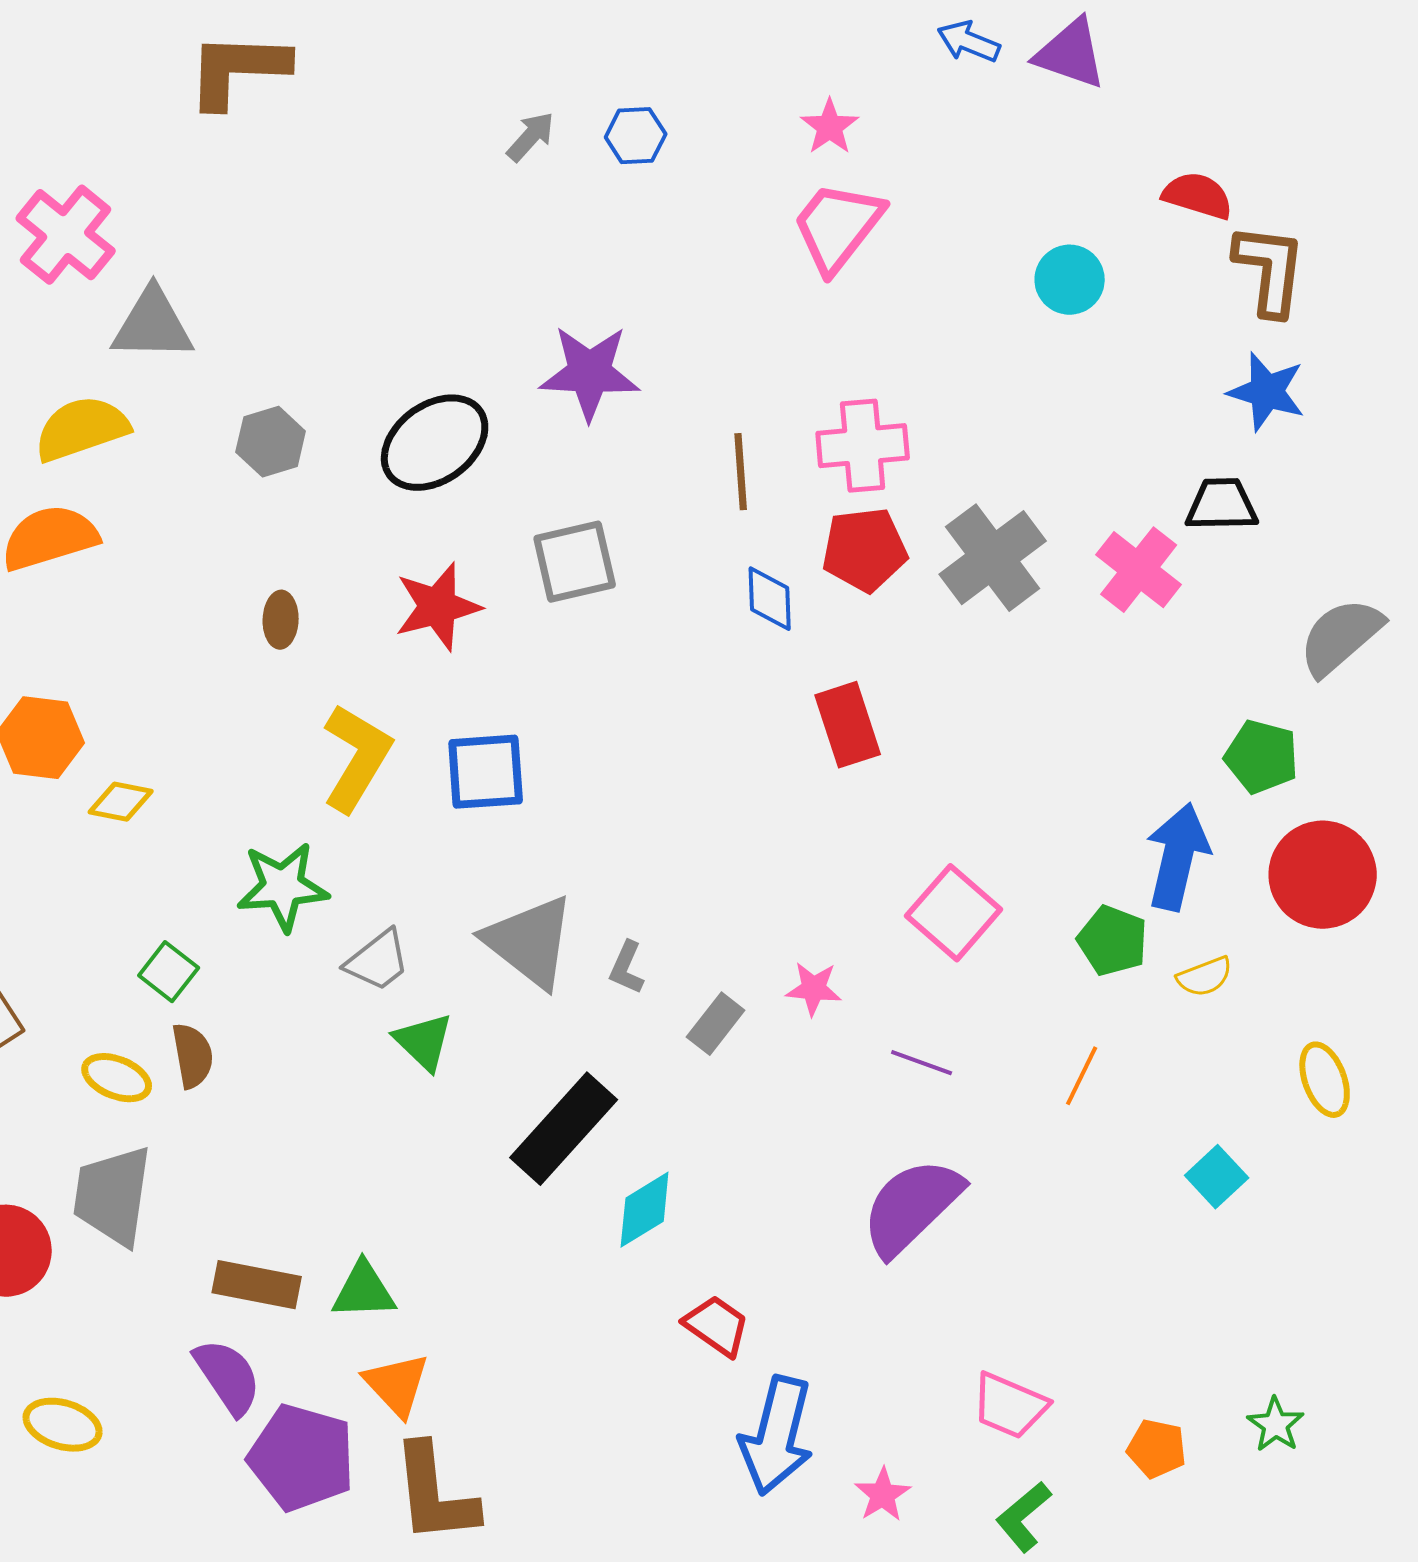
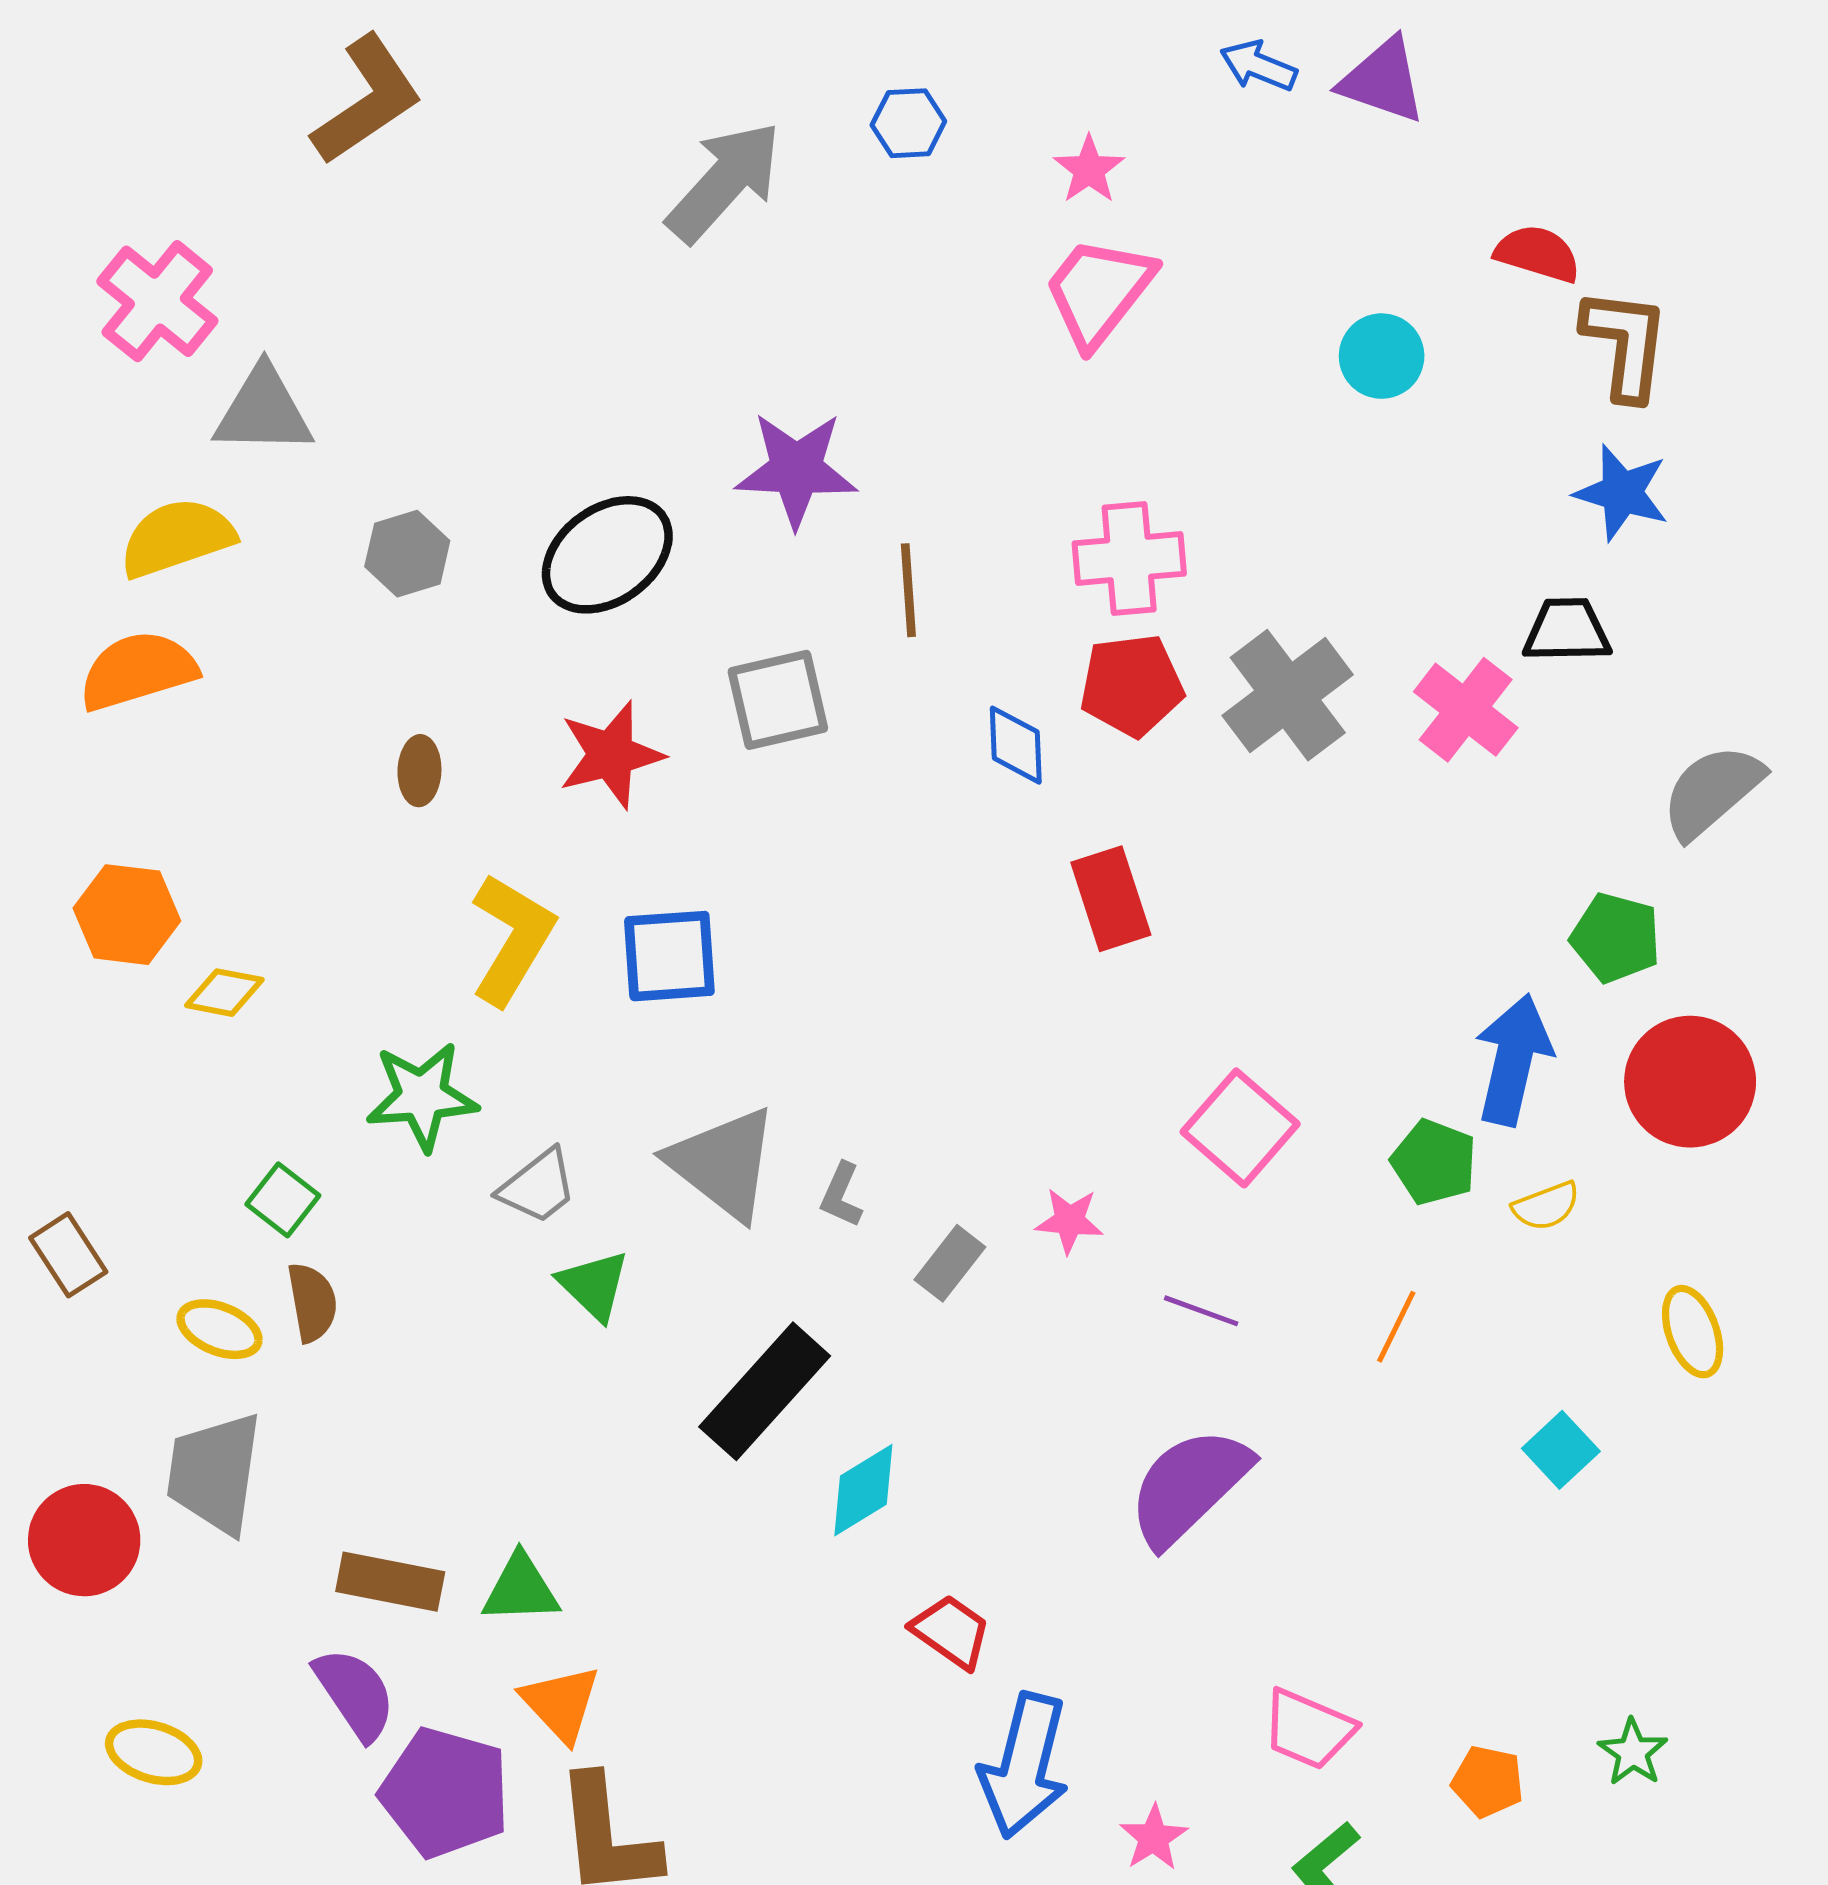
brown L-shape: (238, 70) -> (367, 100), turned 144
blue hexagon: (636, 136) -> (908, 123), moved
gray arrow: (531, 137) -> (724, 182), size x2.0
brown line: (741, 472) -> (908, 590), moved

